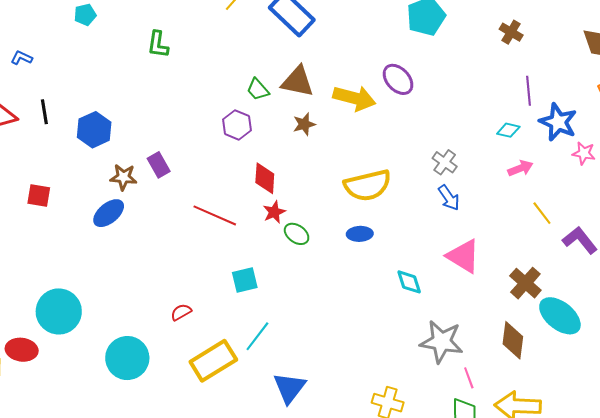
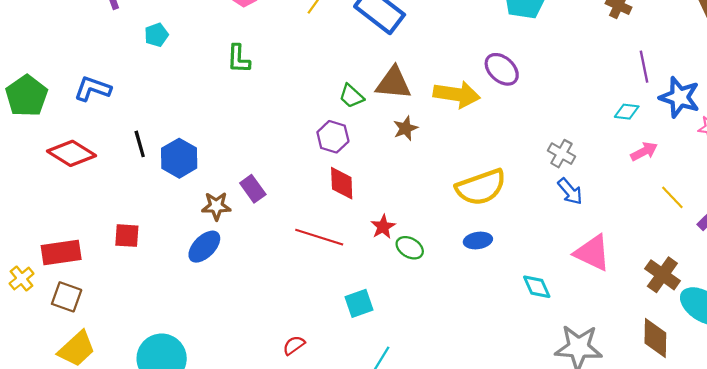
blue L-shape: (22, 58) -> (93, 89), size x1.6
black line: (44, 112) -> (140, 144), moved
red diamond: (265, 178) -> (342, 183), moved

